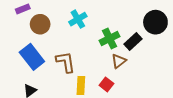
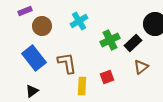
brown triangle: (119, 61) -> (141, 67), moved
red square: (106, 84) -> (107, 77), moved, turned 32

